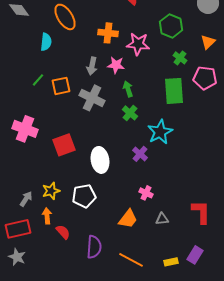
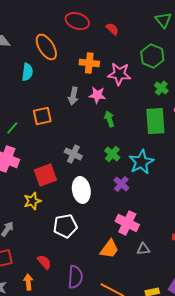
green line: (38, 80) -> (12, 128), moved
gray cross: (92, 98) -> (73, 154), moved, size x0.7
green cross: (130, 113) -> (112, 154), moved
yellow star: (51, 191) -> (32, 201), moved
pink cross: (146, 193) -> (127, 223), size x1.6
orange arrow: (47, 216) -> (28, 282), moved

